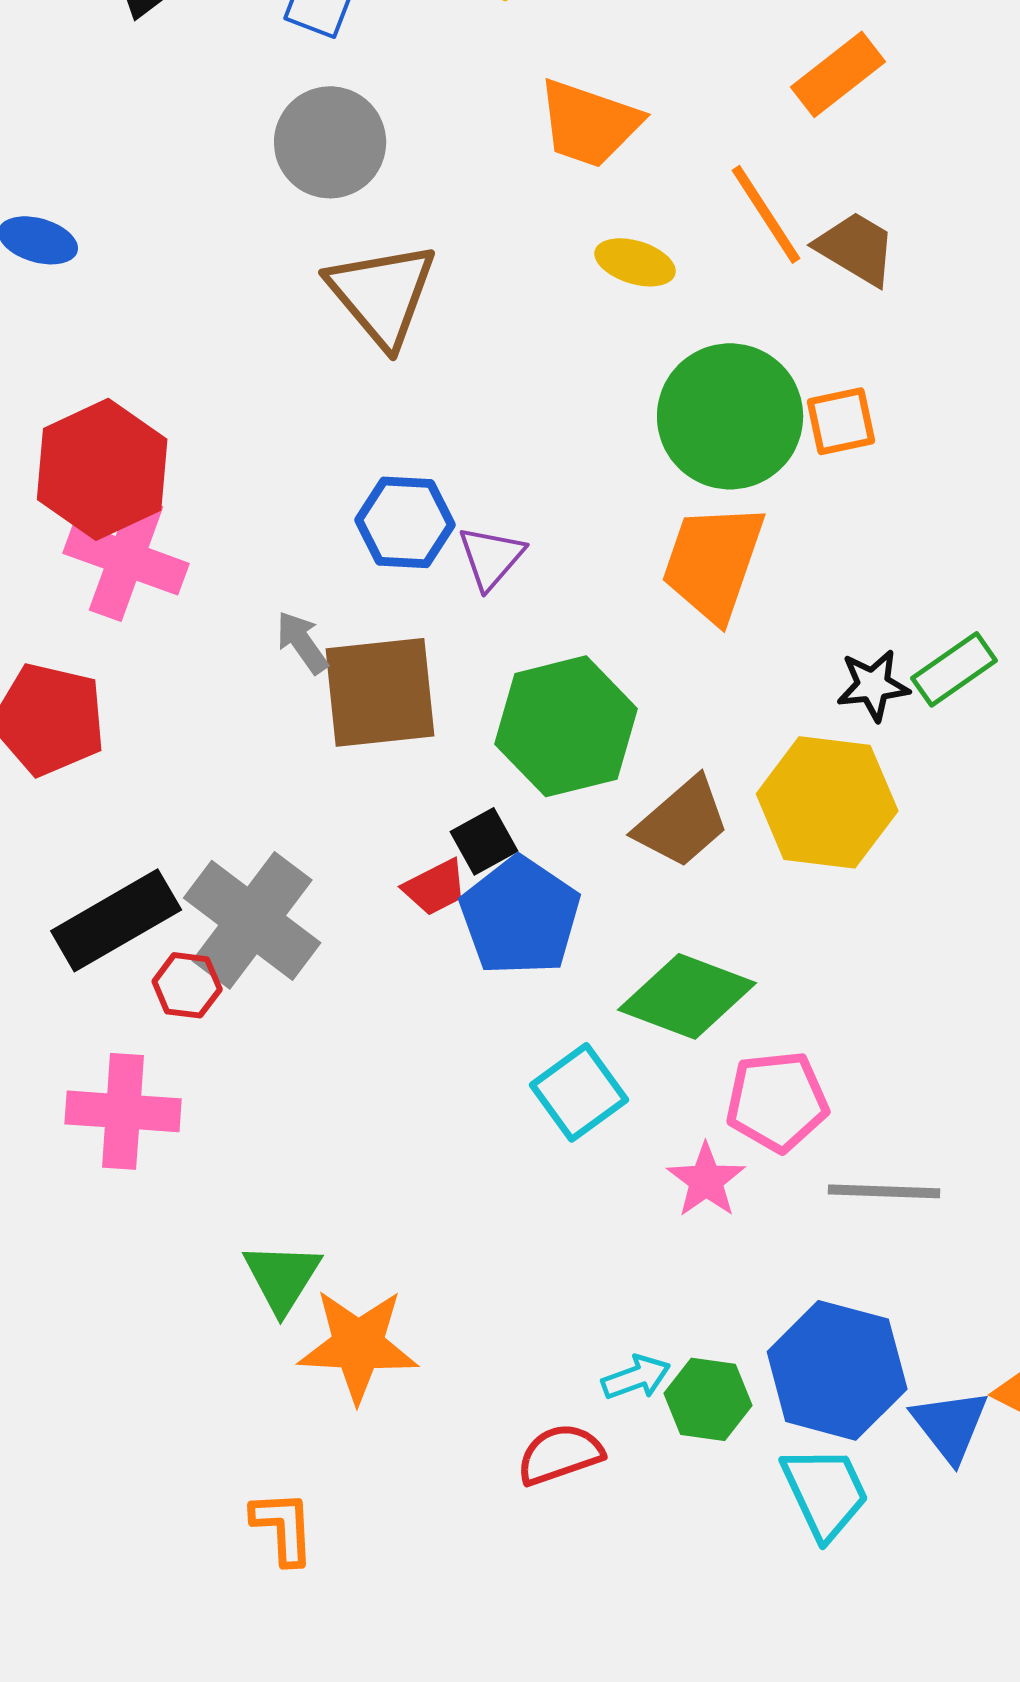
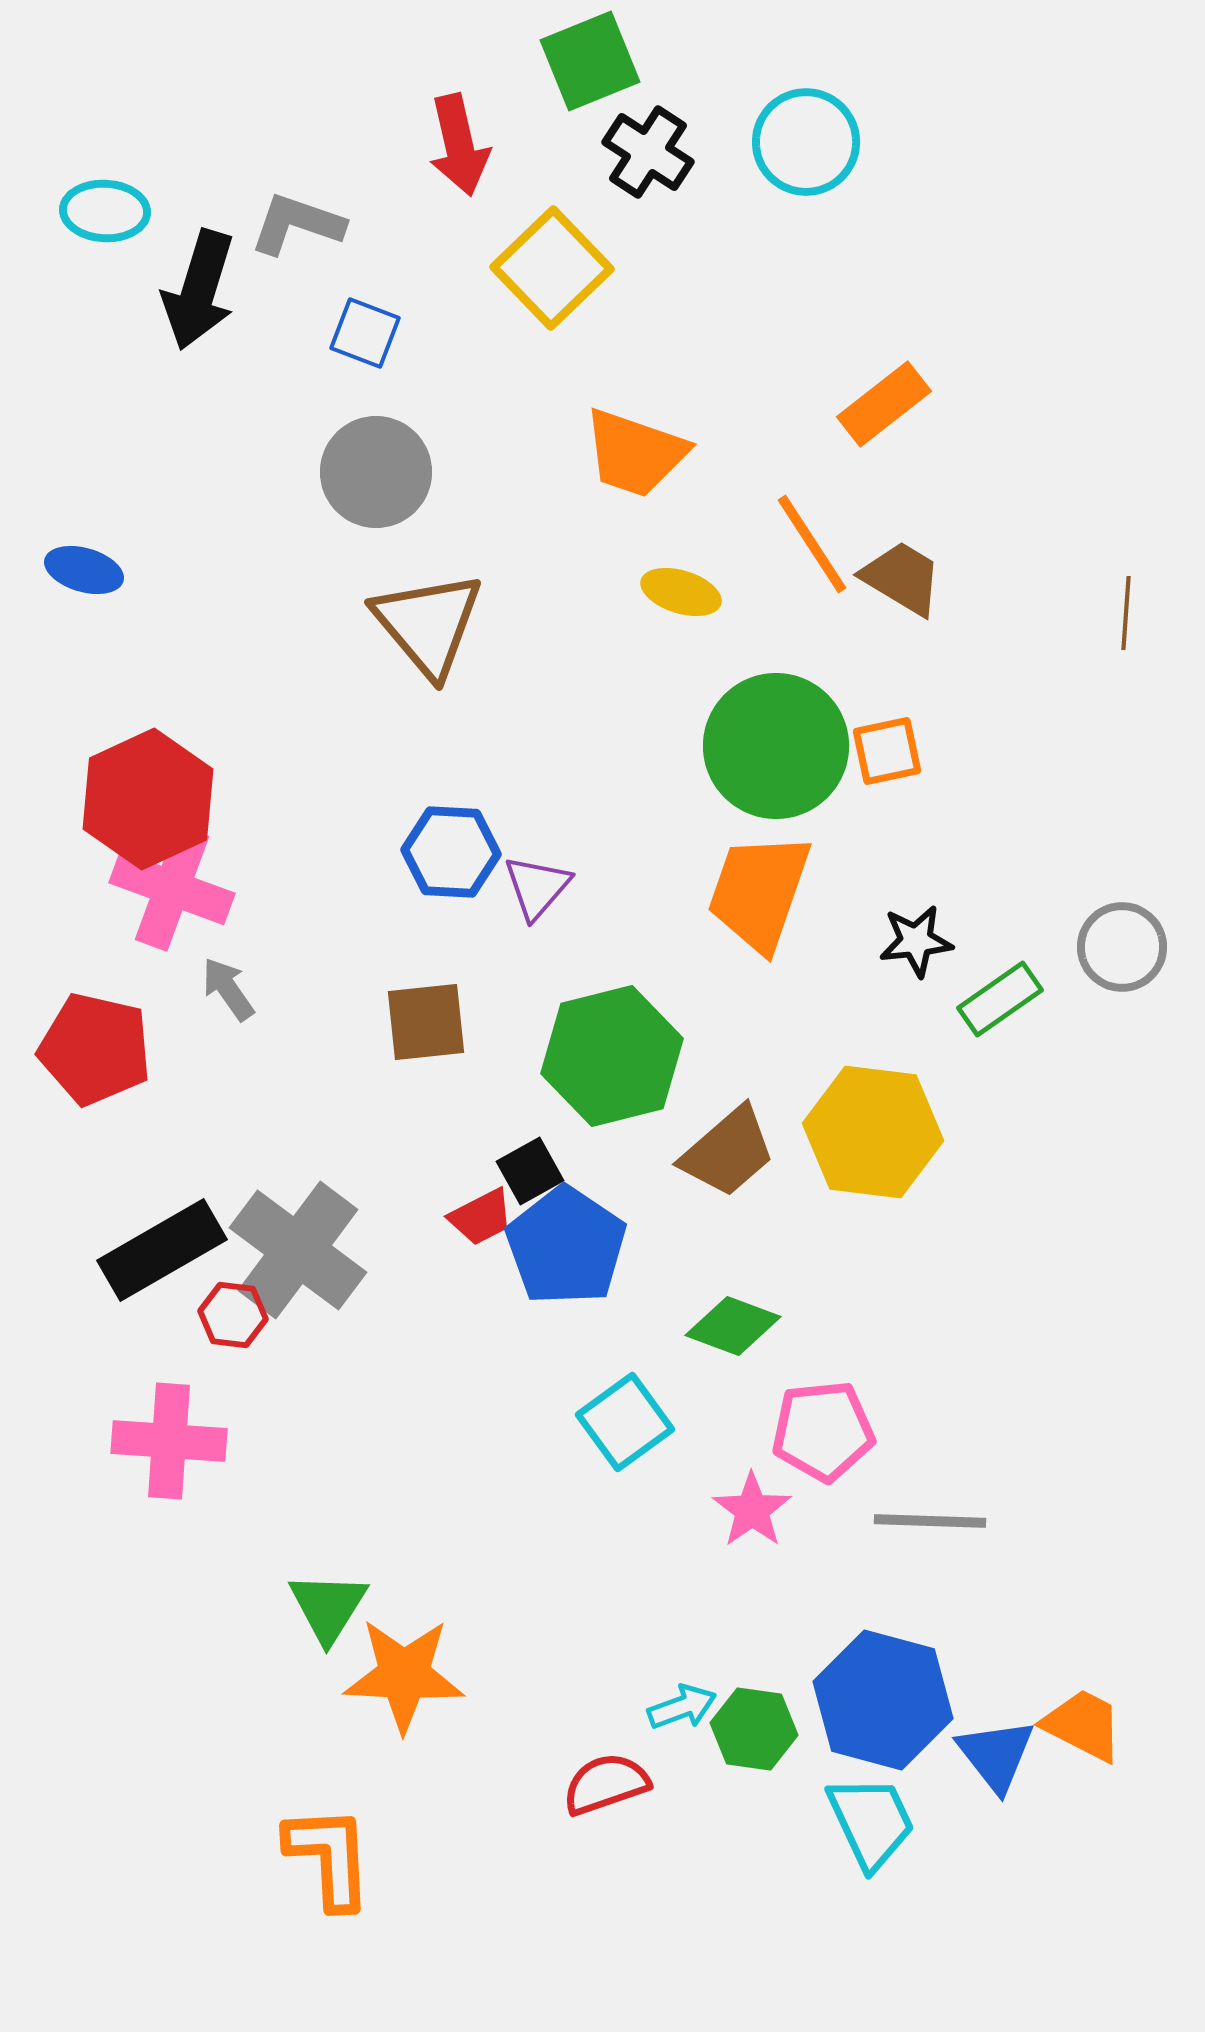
gray arrow: (302, 642) -> (228, 989), moved
black star: (873, 685) -> (916, 941), moved
brown square: (380, 692) -> (426, 1022), size x0.7
green diamond: (687, 996) -> (733, 1326), size x0.7
orange L-shape: (283, 1527) -> (329, 1857), size x1.4

